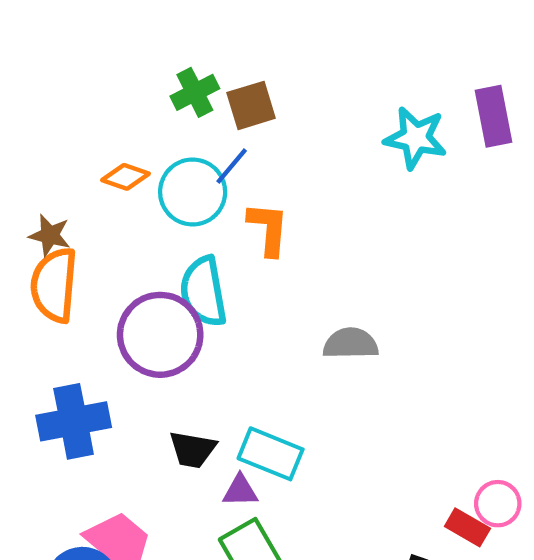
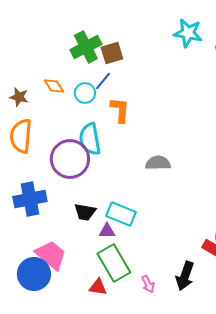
green cross: (195, 92) -> (86, 47), size x1.4
cyan star: (416, 138) -> (188, 33), moved
orange diamond: (126, 177) -> (54, 86), turned 40
cyan circle: (193, 192) -> (85, 93), size x0.7
brown star: (50, 235) -> (19, 97), moved

